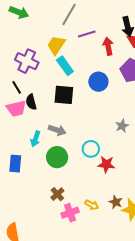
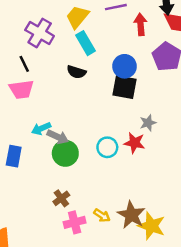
black square: (64, 95) -> (124, 87), moved
black semicircle: (31, 102) -> (76, 72), moved, turned -63
gray arrow: (57, 130) -> (58, 137), moved
cyan arrow: (35, 139) -> (41, 129), turned 42
red star: (106, 164) -> (135, 143), moved
brown star: (116, 202) -> (131, 215), size x1.6

